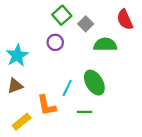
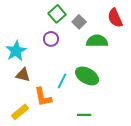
green ellipse: (94, 83) -> (87, 76), turned -30
brown triangle: (15, 86) -> (23, 75), moved, turned 35
green line: (85, 112) -> (84, 115), moved

